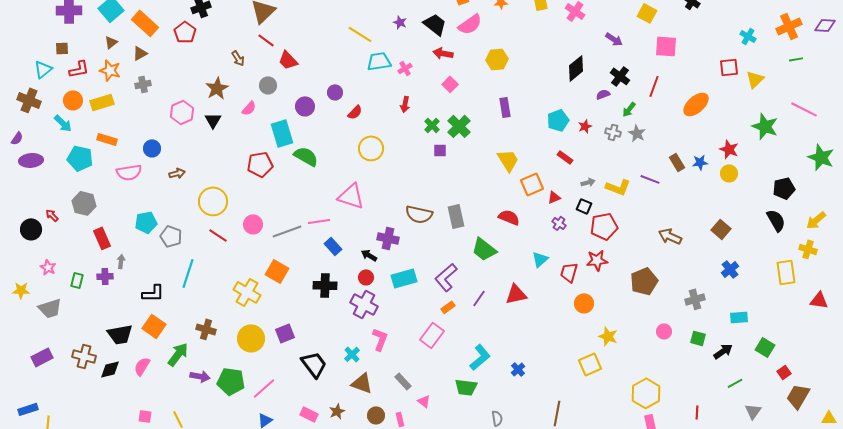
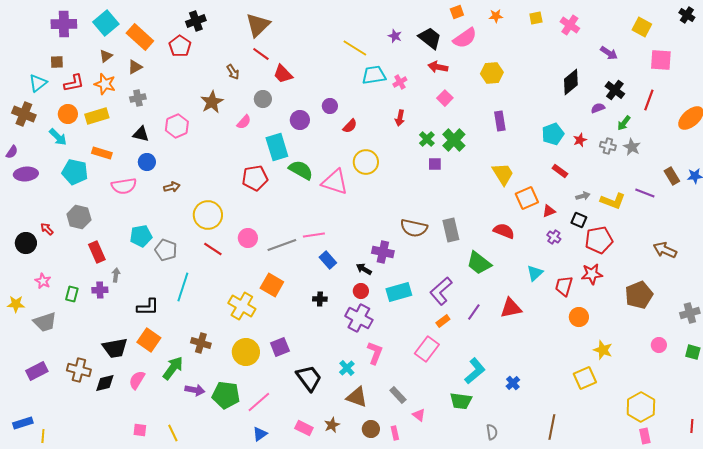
black triangle: (213, 120) -> (141, 134), moved, turned -48
pink triangle: (351, 196) -> (335, 182), moved
black cross: (325, 285) -> (320, 299), size x0.6

